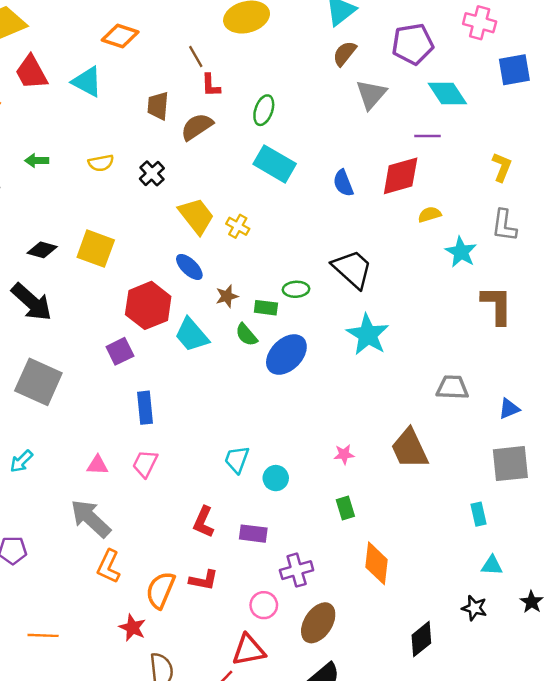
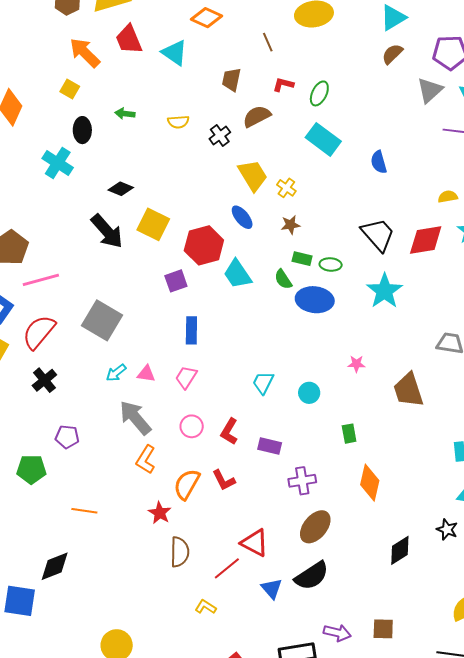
red L-shape: (211, 85) -> (283, 85), moved, turned 100
gray triangle: (371, 94) -> (430, 90), moved
brown semicircle: (197, 127) -> (257, 116), moved
red diamond: (401, 176) -> (426, 240), moved
yellow square: (96, 249) -> (153, 224), moved
green ellipse: (296, 289) -> (331, 265), moved
brown star: (227, 296) -> (291, 225), moved
blue ellipse: (286, 355) -> (315, 300), turned 45
gray square: (38, 382) -> (102, 320), moved
pink star: (344, 454) -> (356, 364), moved
cyan arrow: (21, 461) -> (116, 373), moved
cyan circle: (276, 478) -> (309, 393), moved
red L-shape: (204, 580) -> (224, 480), turned 45
pink circle: (264, 605) -> (192, 426), moved
red triangle: (249, 650) -> (255, 543), turned 32

